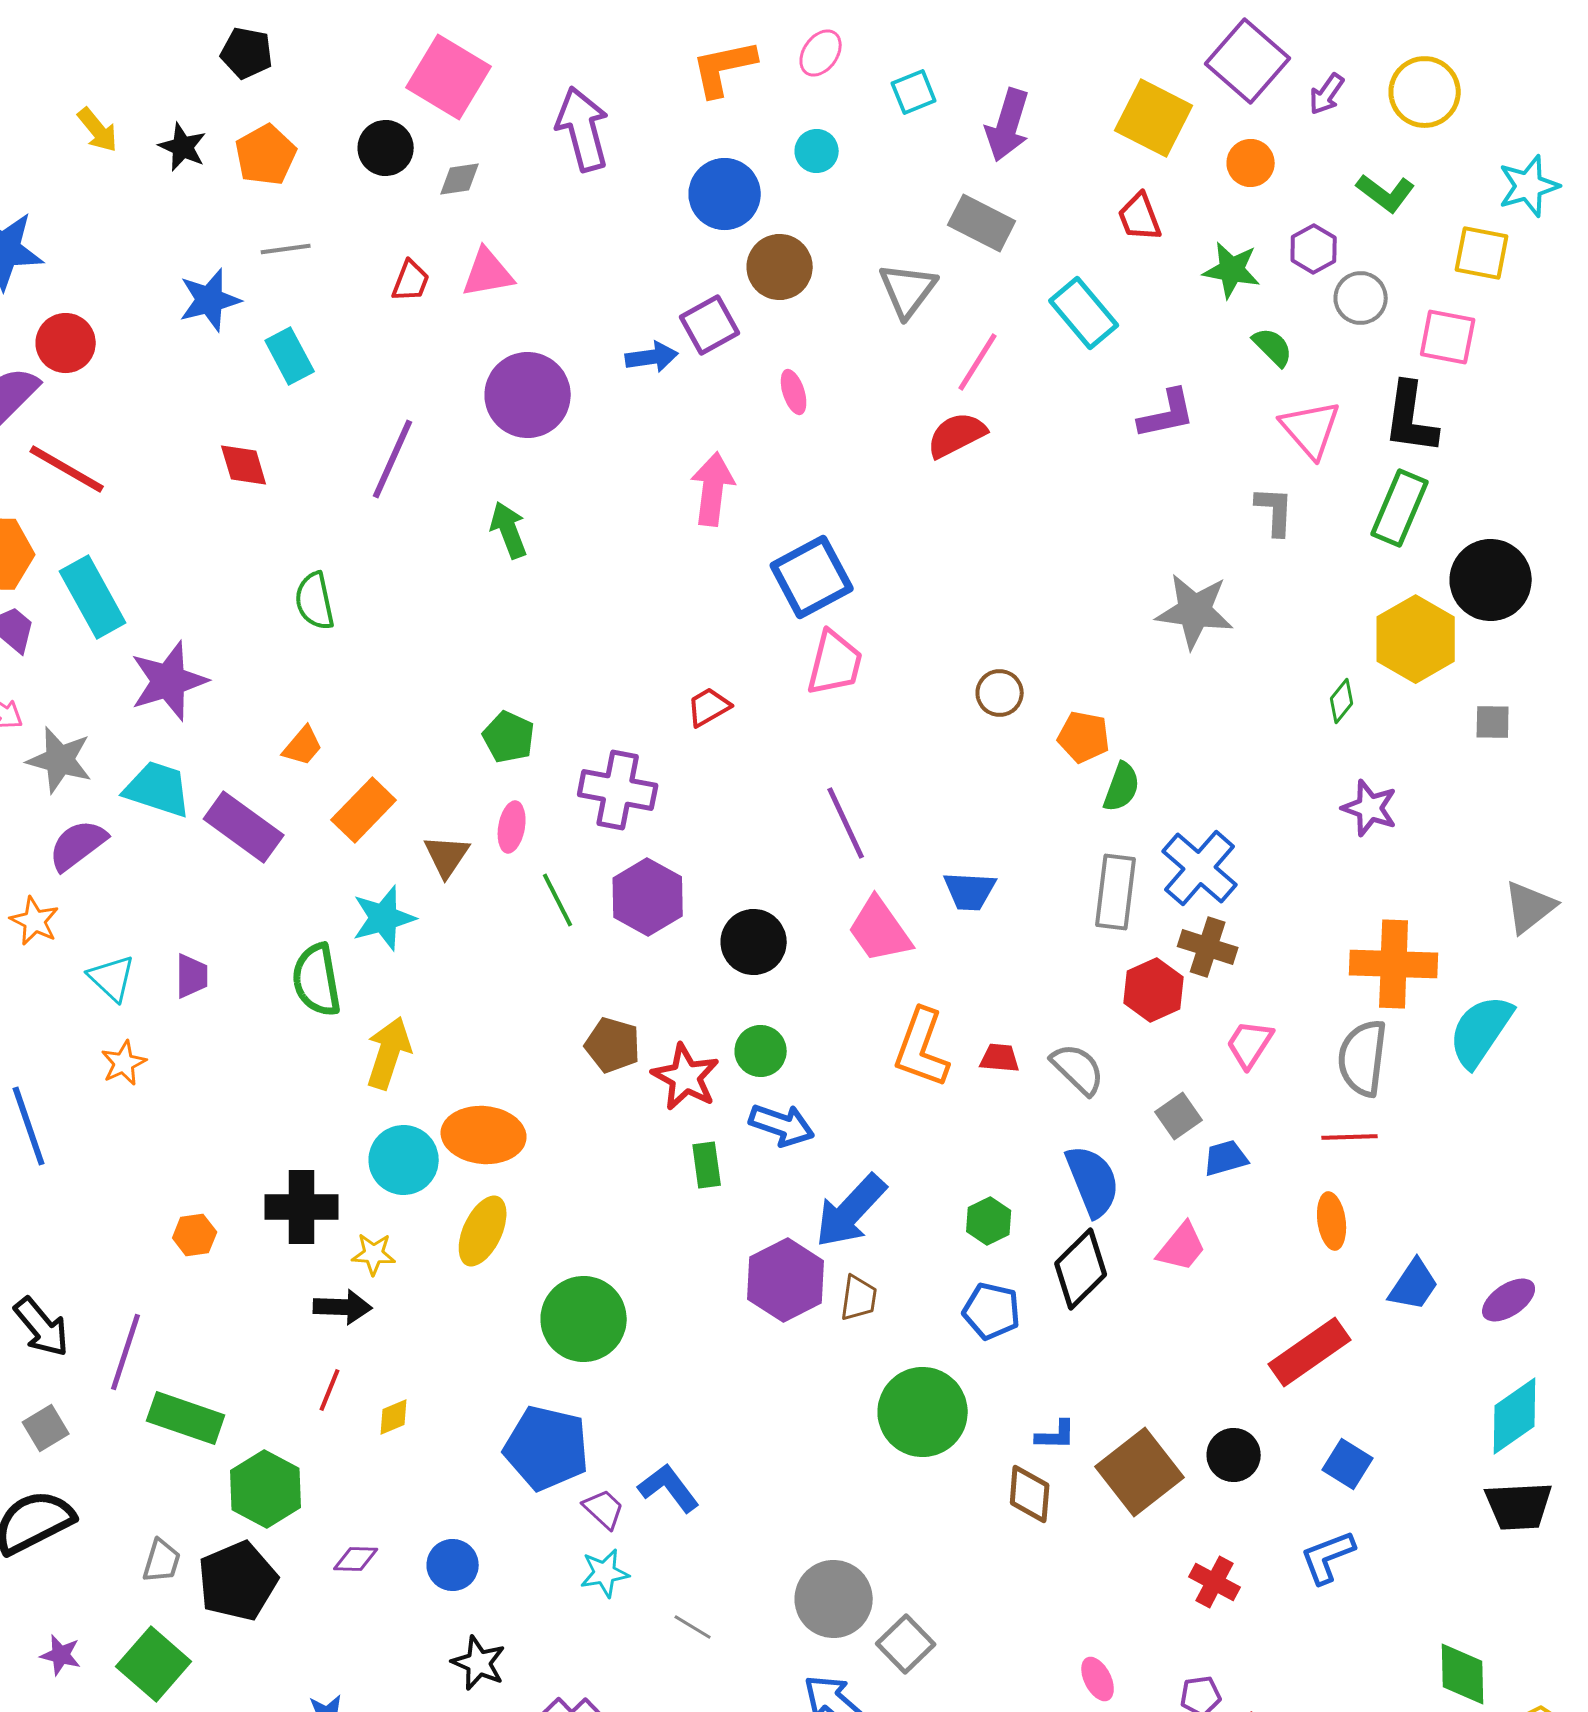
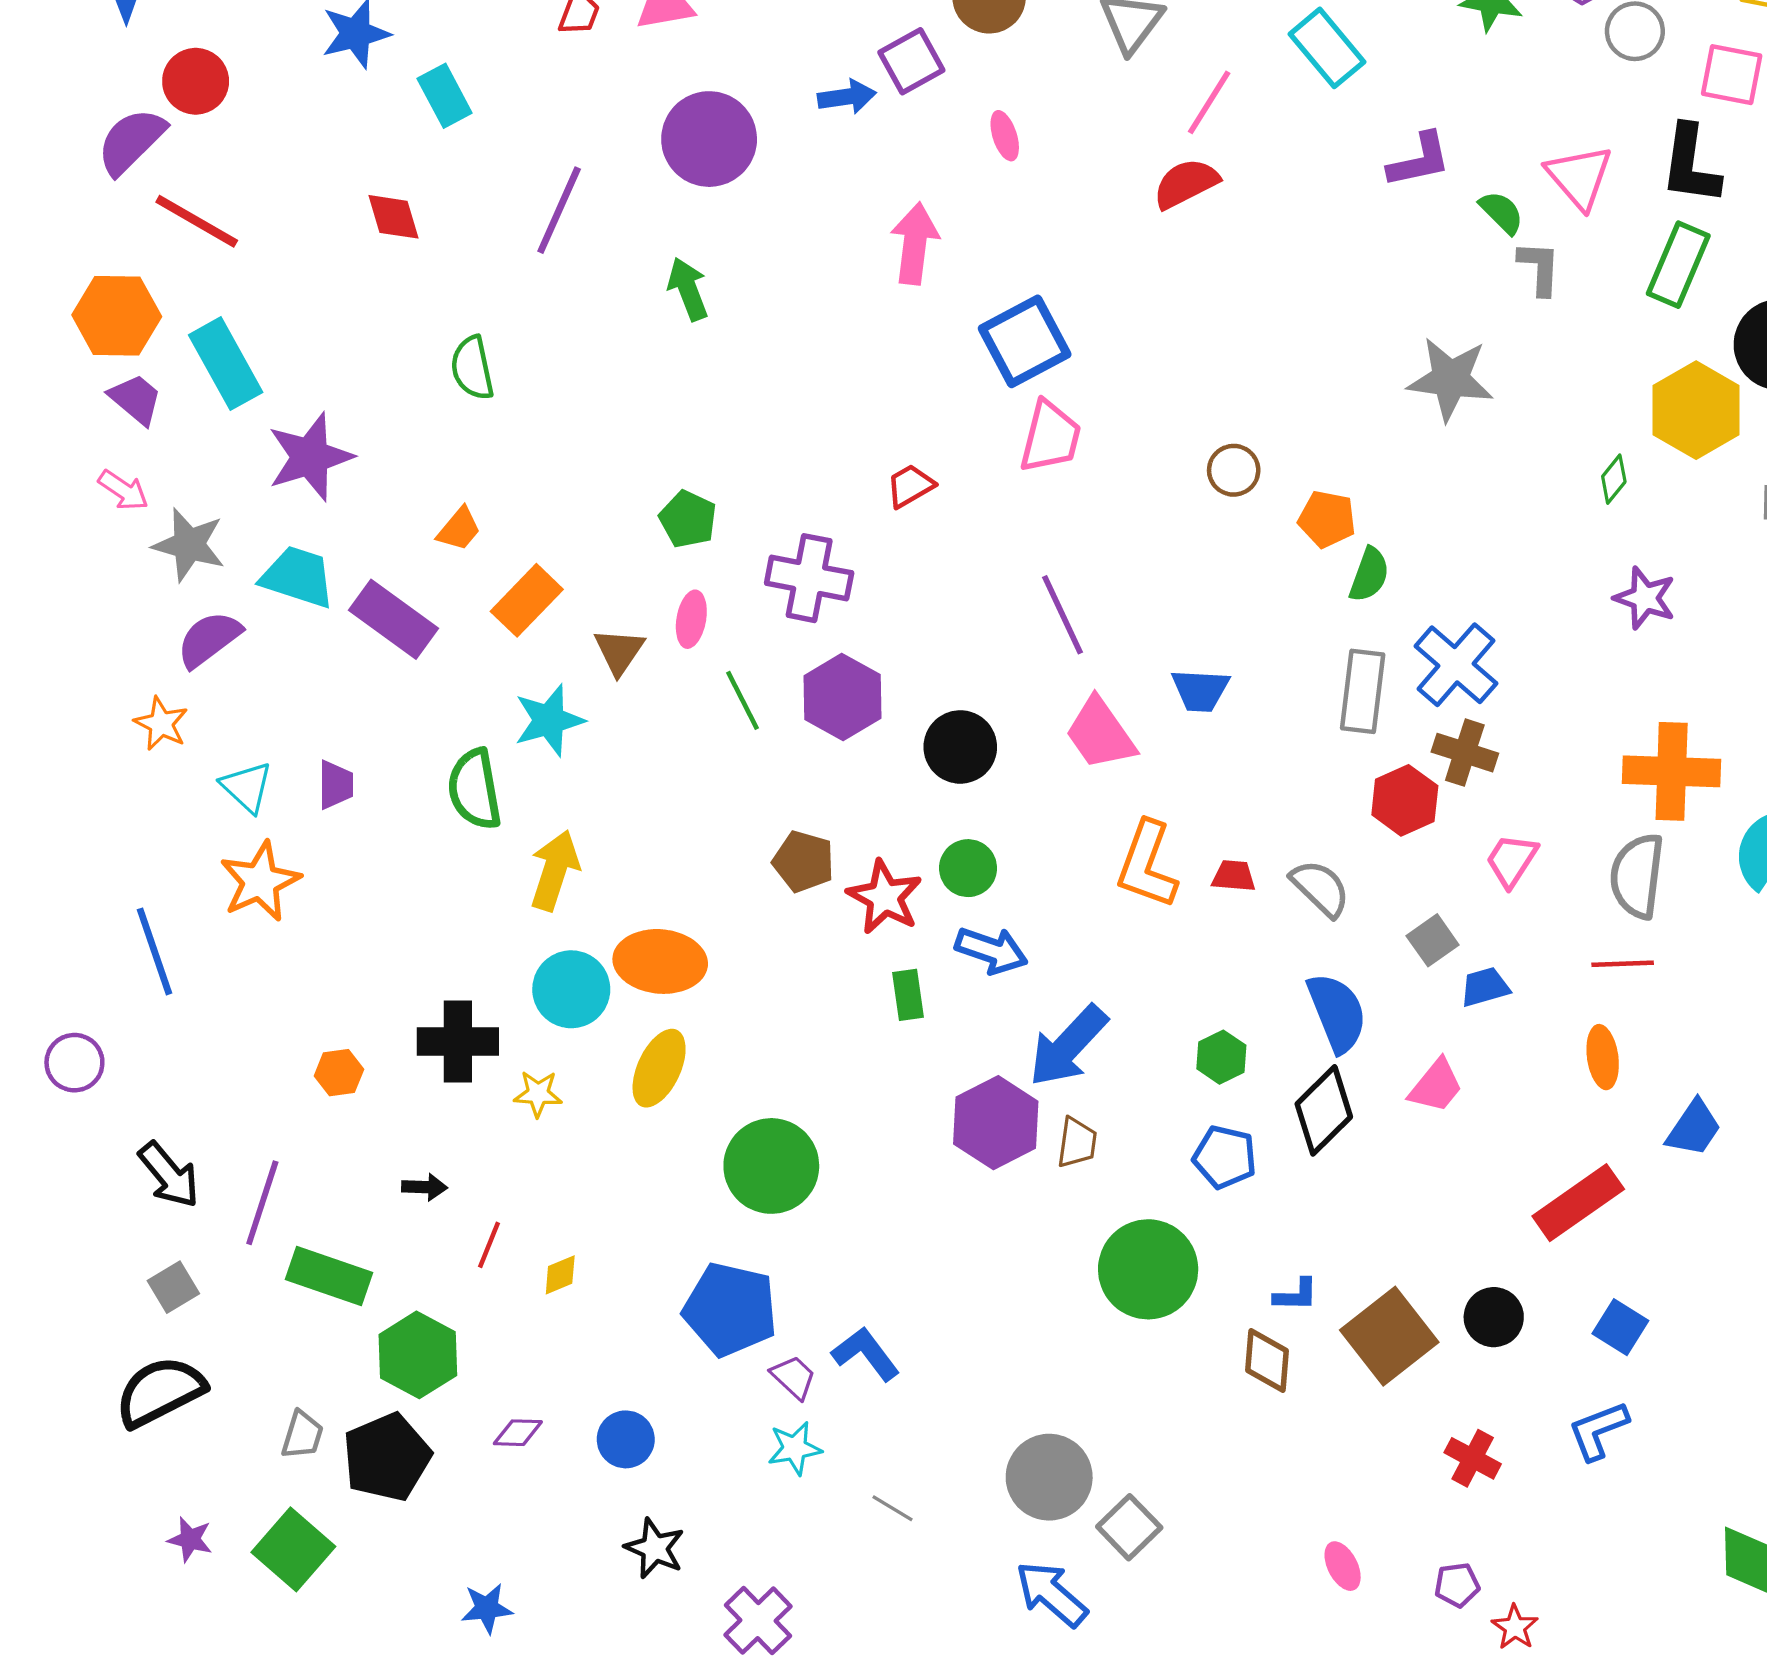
green semicircle: (1273, 347) -> (1502, 212), moved
orange star: (124, 1063) -> (260, 881), size x1.6
black arrow: (343, 1307) -> (425, 1187), moved, size x0.7

